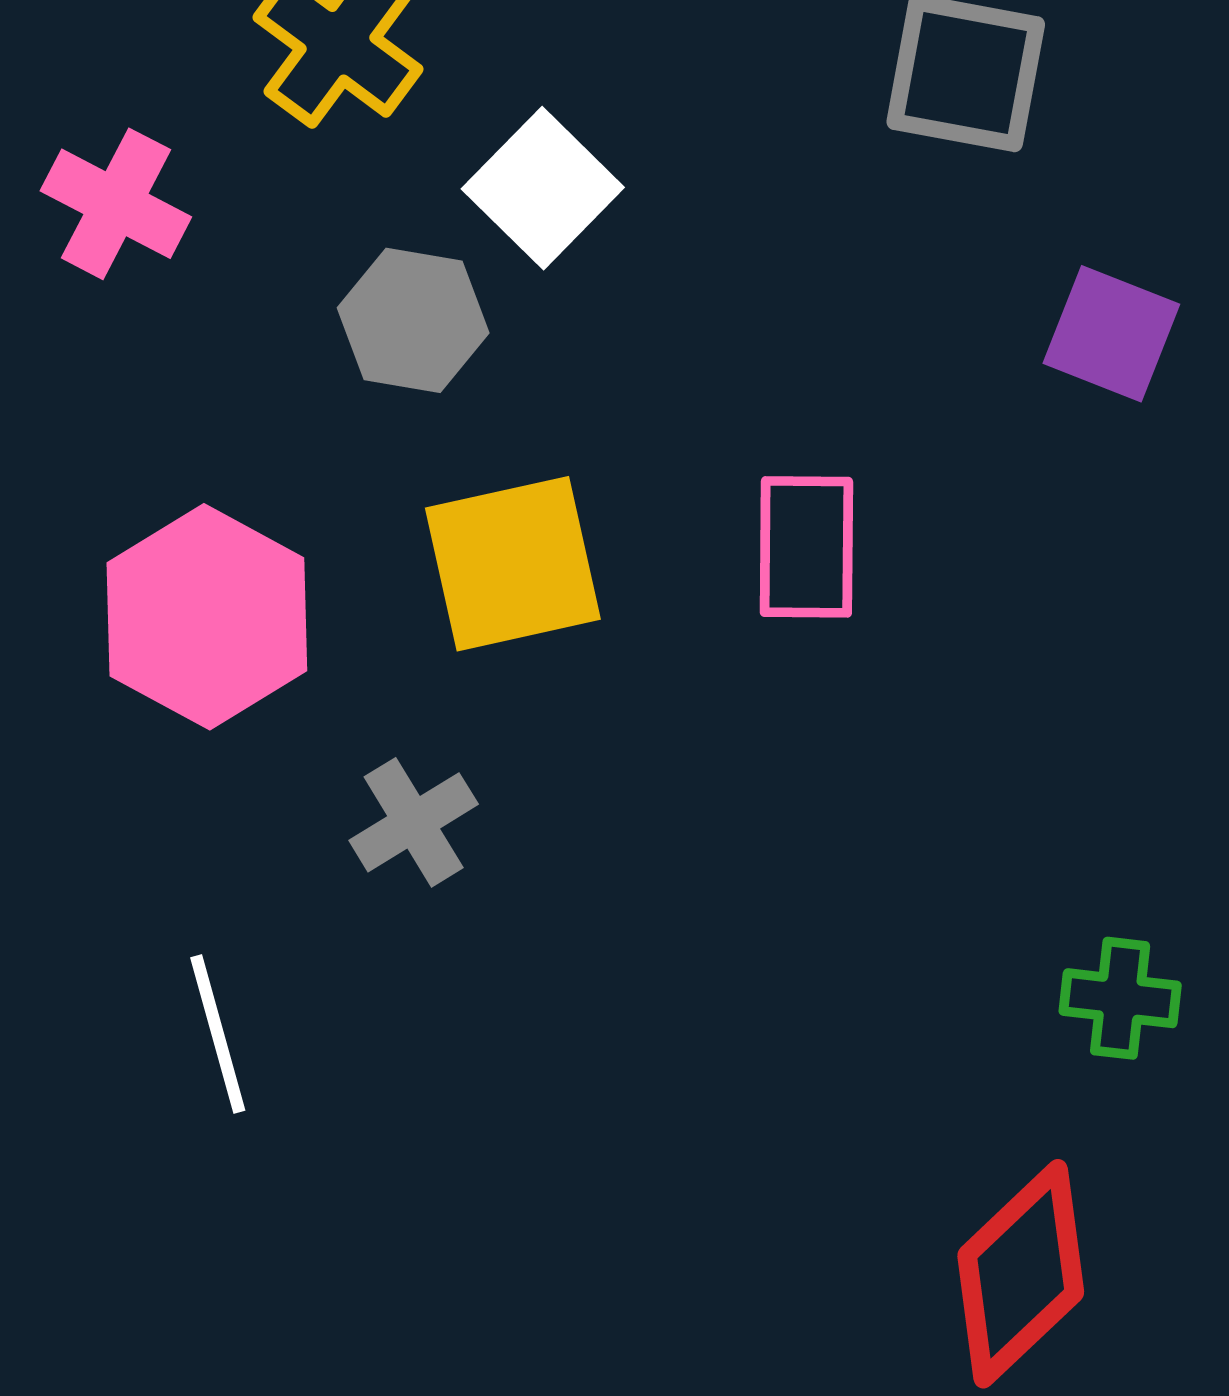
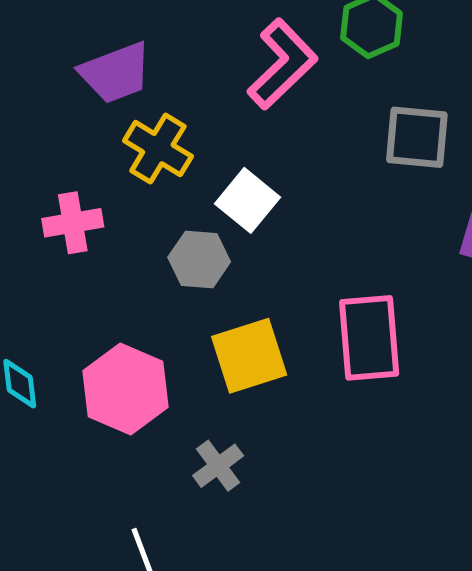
pink cross: (116, 204) -> (73, 223), turned -32
pink rectangle: (806, 547) -> (369, 338), size x1.4

